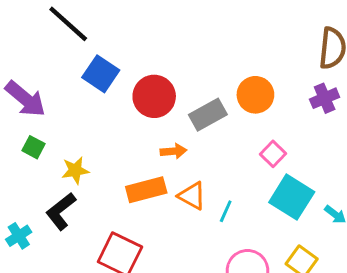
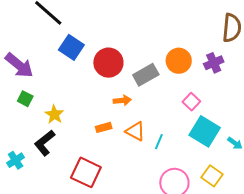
purple cross: (325, 98) -> (214, 63), moved
yellow star: (75, 170) -> (54, 114), turned -30
orange rectangle: (146, 190) -> (104, 127), size x0.6

